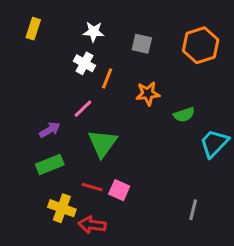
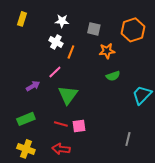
orange star: (148, 94) -> (107, 51), moved
green semicircle: (184, 115) -> (113, 76), moved
green rectangle: (50, 164) -> (26, 119), moved
pink square: (119, 190) -> (79, 126), turned -32
yellow cross: (62, 208) -> (26, 149), moved

